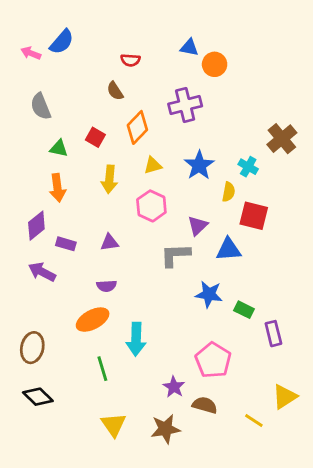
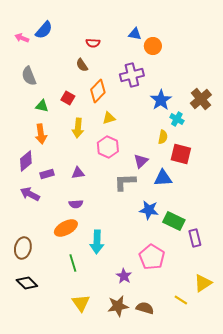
blue star: (199, 165) -> (161, 100), moved
purple rectangle: (66, 244) -> (47, 174), turned -32
green rectangle: (244, 310) -> (174, 221), size x1.5
brown semicircle: (205, 405) -> (145, 308), moved

